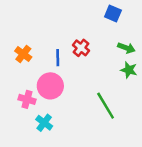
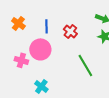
red cross: (81, 48) -> (70, 31), moved
cyan cross: (44, 123) -> (41, 86), moved

